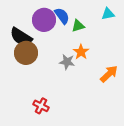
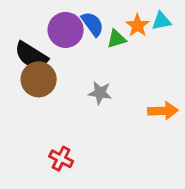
orange star: (81, 52) -> (137, 25), moved
orange arrow: (109, 74) -> (163, 111), turned 42

